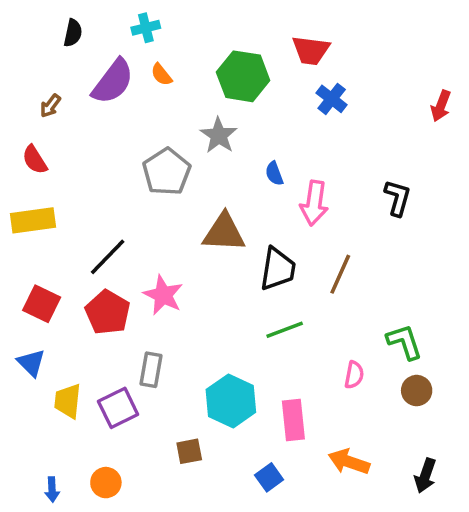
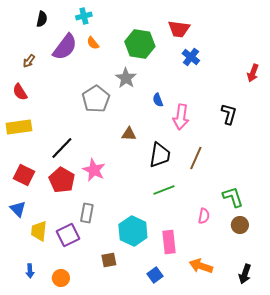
red arrow: (441, 106) -> (253, 73), moved
brown triangle: (224, 233) -> (129, 134), size x0.6
blue arrow: (52, 489) -> (30, 271), moved

